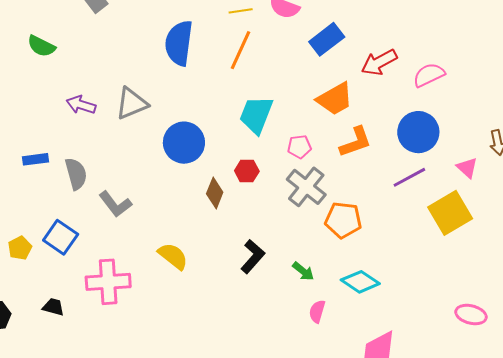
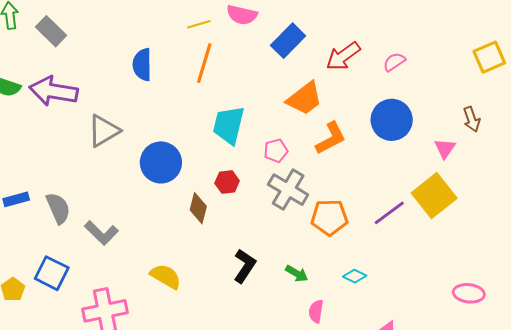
blue semicircle: (179, 43) -> (142, 65), size x0.7
pink semicircle: (429, 75) -> (394, 62), size x0.7
purple arrow: (81, 105) -> (53, 91), moved, size x1.6
pink triangle: (467, 168) -> (445, 148), turned 30
purple line: (409, 177) -> (389, 213), moved
cyan diamond: (360, 282) -> (355, 276), size x0.6

